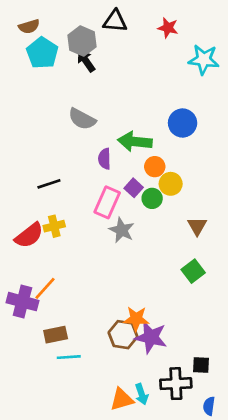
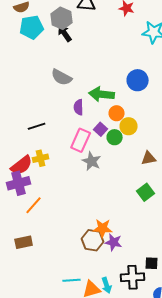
cyan pentagon: (42, 53) -> (32, 27), turned 30
brown triangle: (197, 226) -> (149, 158), turned 49
purple cross: (22, 302) -> (19, 183), moved, turned -30
brown rectangle: (56, 335) -> (24, 242), moved
purple star: (151, 337) -> (114, 242), size x0.7
cyan line: (69, 357) -> (72, 280), moved

